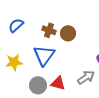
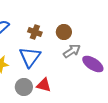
brown circle: (68, 33) -> (64, 32), moved
gray arrow: (86, 77) -> (72, 51), moved

